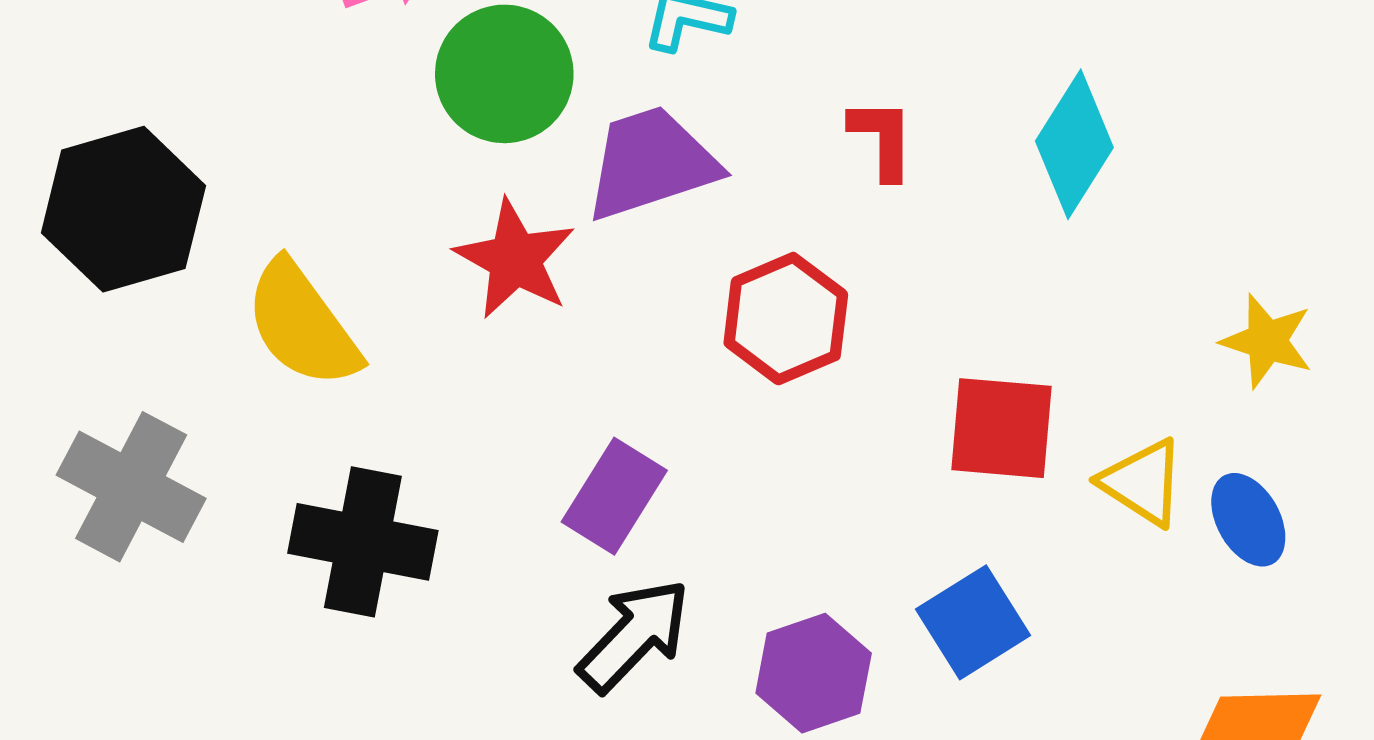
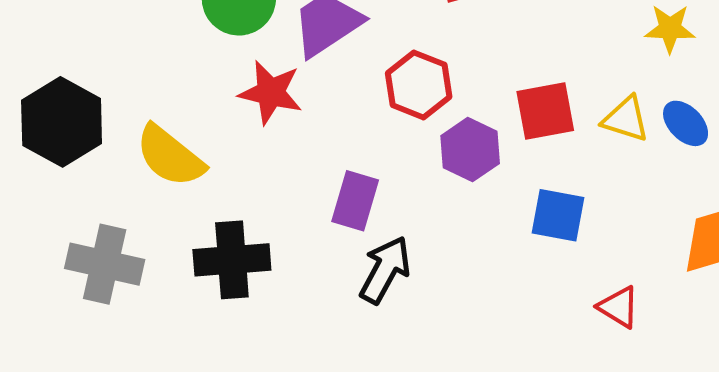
blue square: (973, 622) -> (558, 215), turned -32
purple hexagon: (814, 673) -> (470, 150), moved

